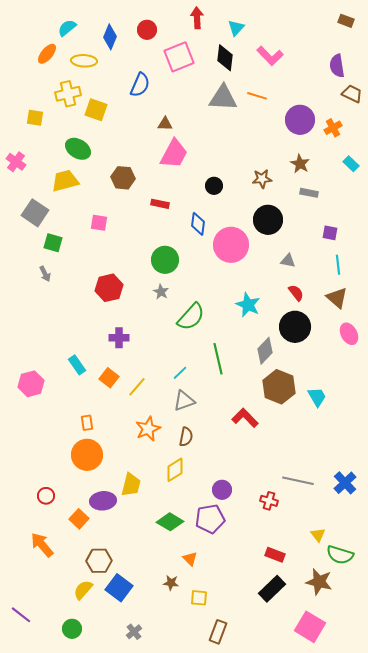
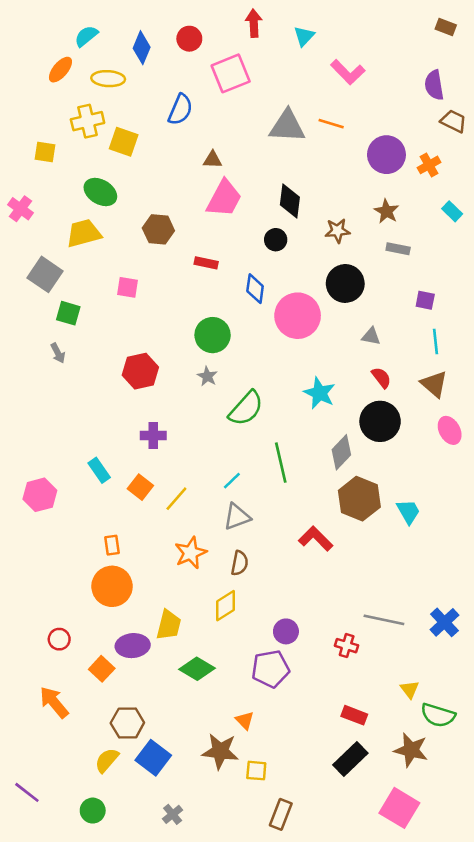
black diamond: (225, 58) -> (290, 201), moved
green diamond: (170, 522) -> (197, 669), moved
brown star: (171, 583) -> (220, 751), size x1.8

